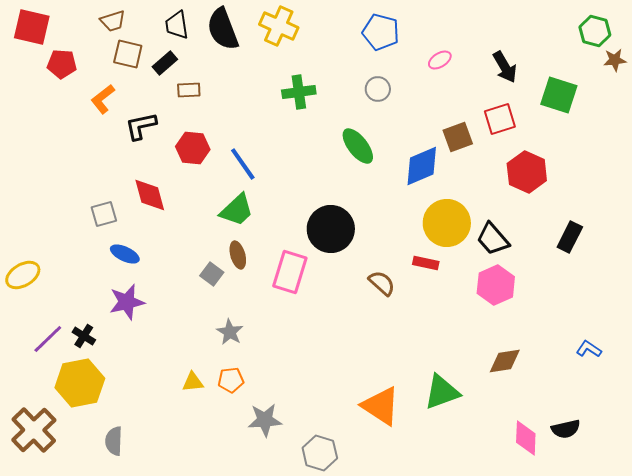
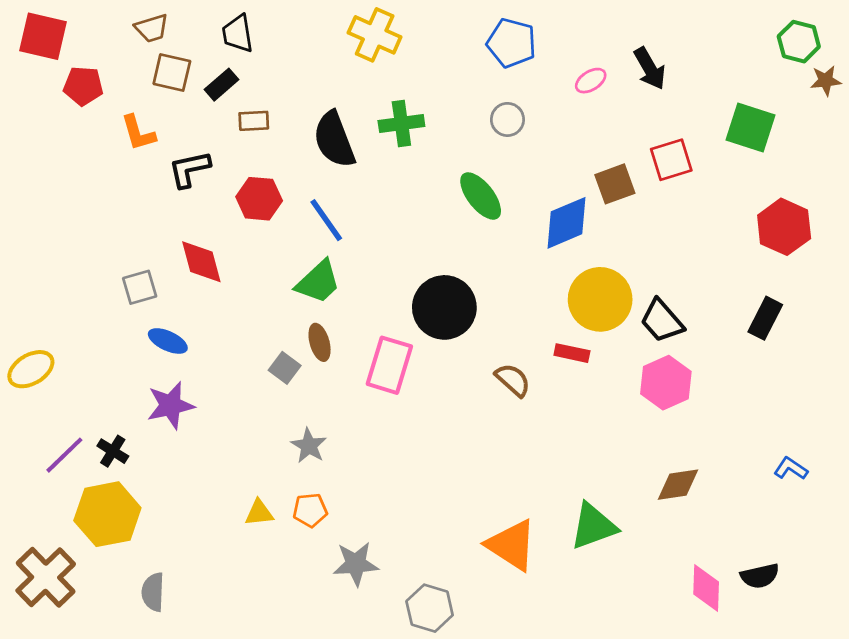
black semicircle: (223, 29) -> (334, 140), moved
black arrow: (505, 67) -> (650, 68), moved
orange L-shape: (103, 99) -> (138, 133), turned -68
red hexagon: (527, 172) -> (784, 227), moved

